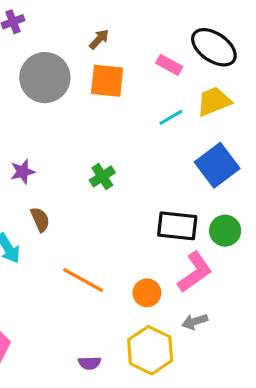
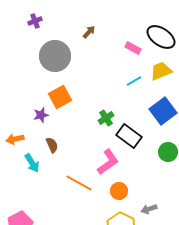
orange square: (107, 81) -> (60, 97), moved, turned -35
green cross: (102, 176) -> (106, 118), moved
black rectangle: (177, 226) -> (129, 136), moved, turned 30
pink L-shape: (195, 272) -> (108, 162), moved

